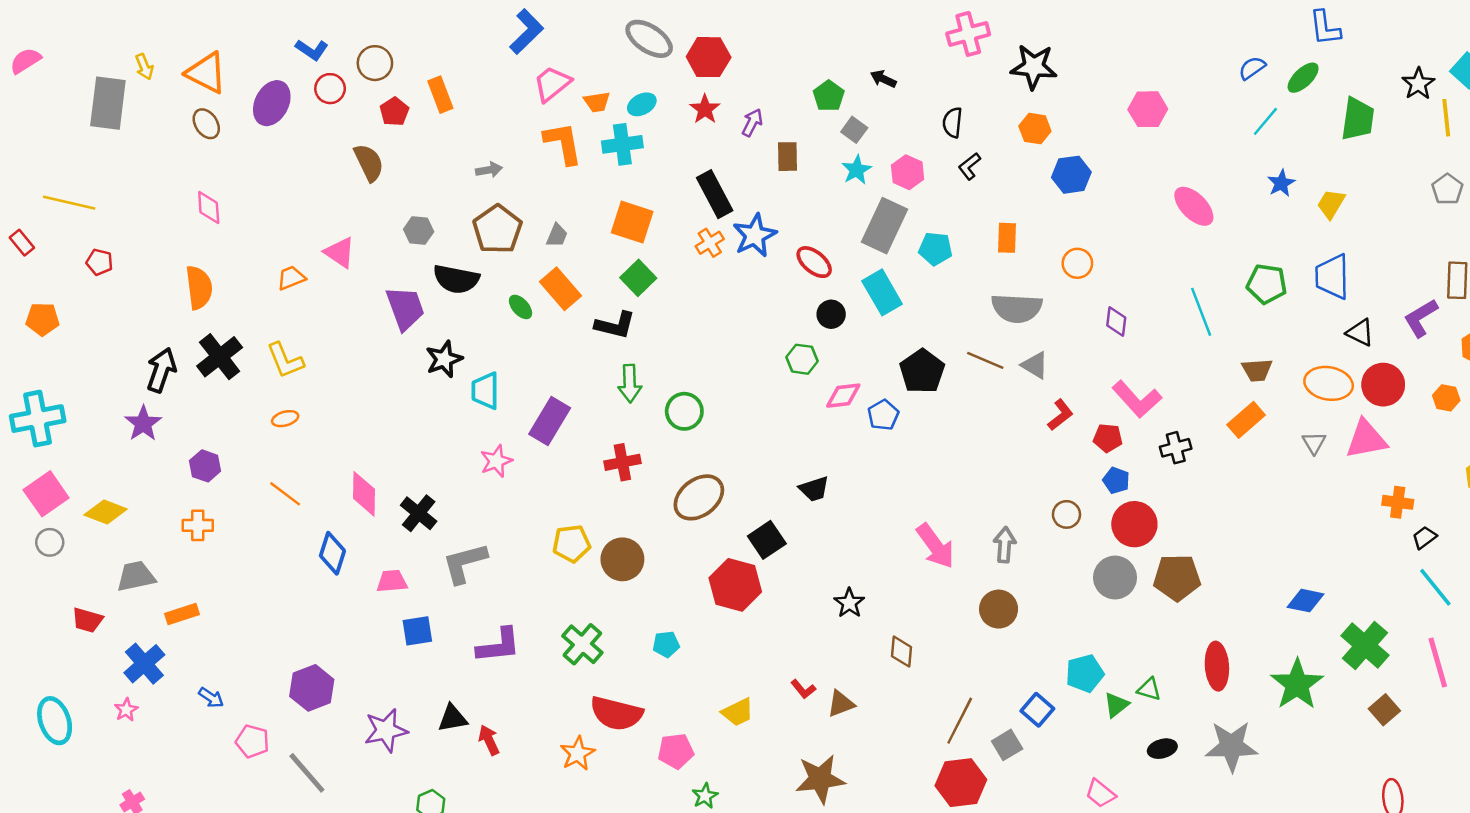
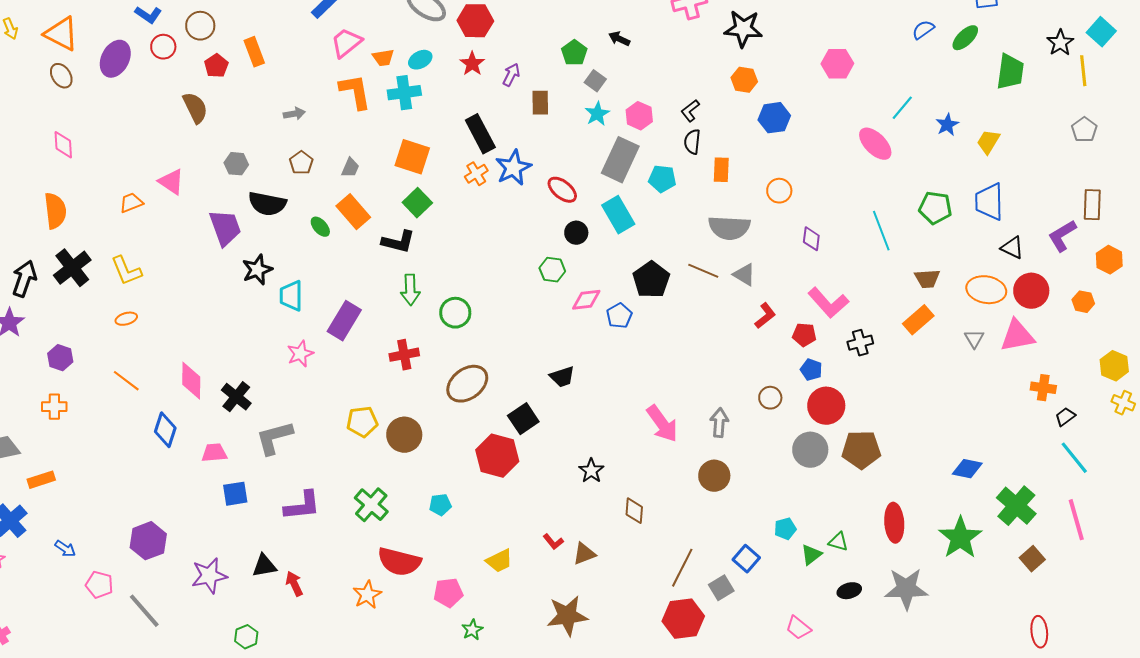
cyan line: (1265, 121) -> (902, 108), moved
black semicircle: (952, 123) -> (692, 142), moved
brown pentagon: (497, 229) -> (301, 163), size x0.6
cyan pentagon: (1085, 673) -> (785, 529), size x0.7

